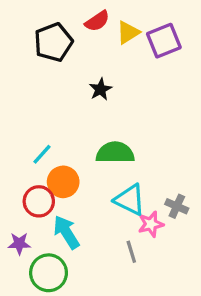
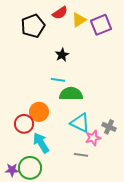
cyan line: (42, 154) -> (58, 80), moved, turned 56
purple star: (19, 244) -> (12, 170), moved
gray line: (131, 252) -> (81, 155), turned -64

